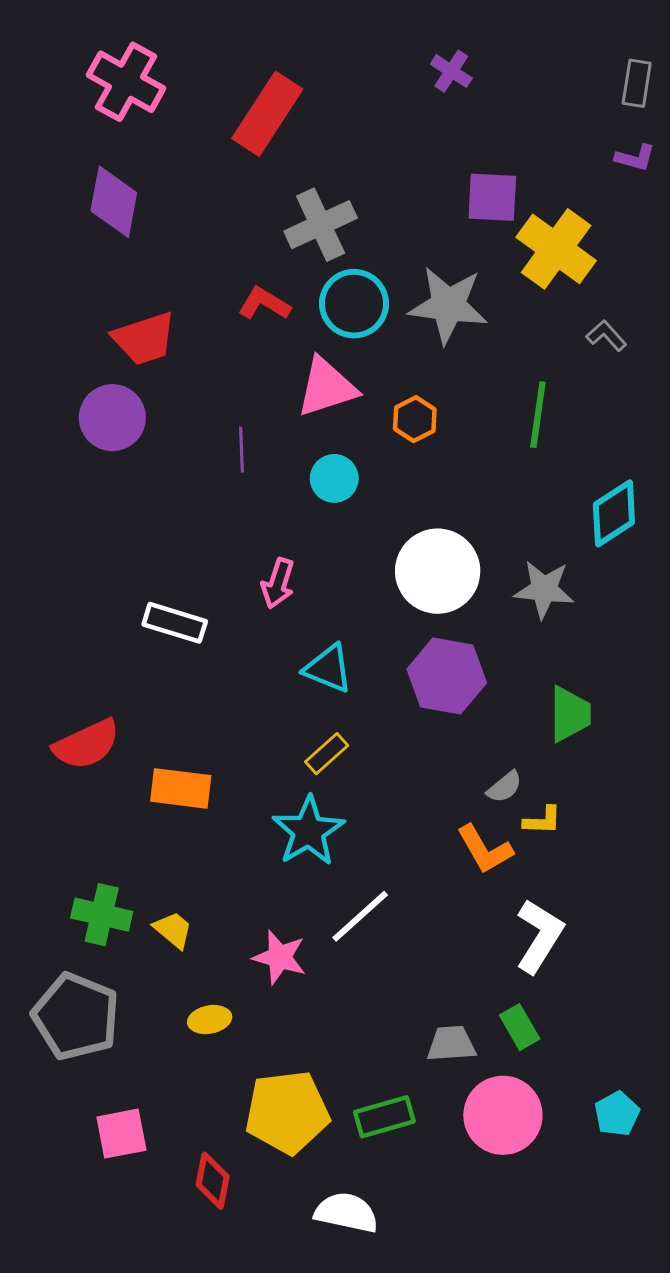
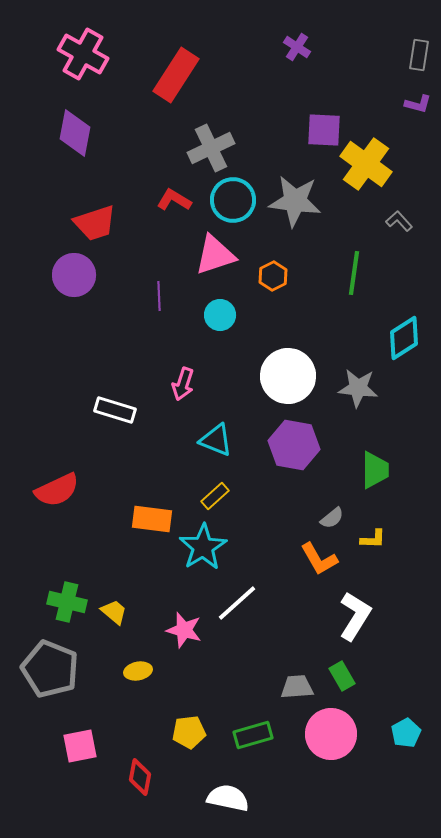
orange rectangle: (181, 788) -> (152, 519), moved
yellow L-shape: (542, 820) -> (373, 539), moved
yellow pentagon: (287, 1112) -> (189, 732), size x0.6

